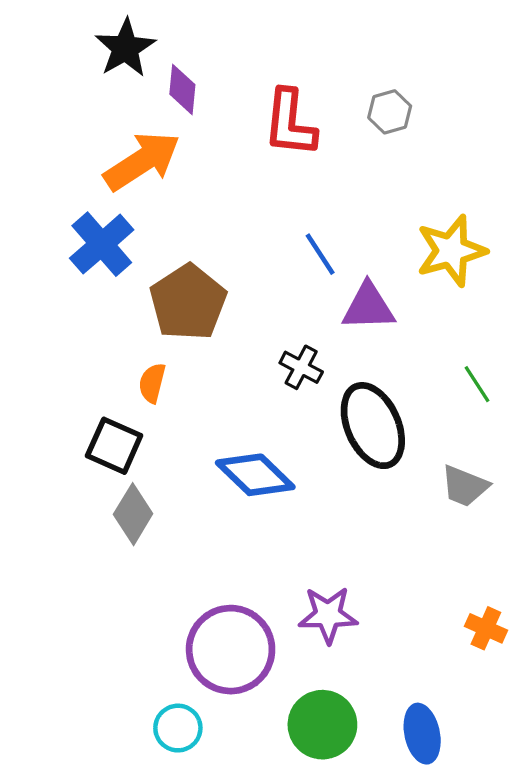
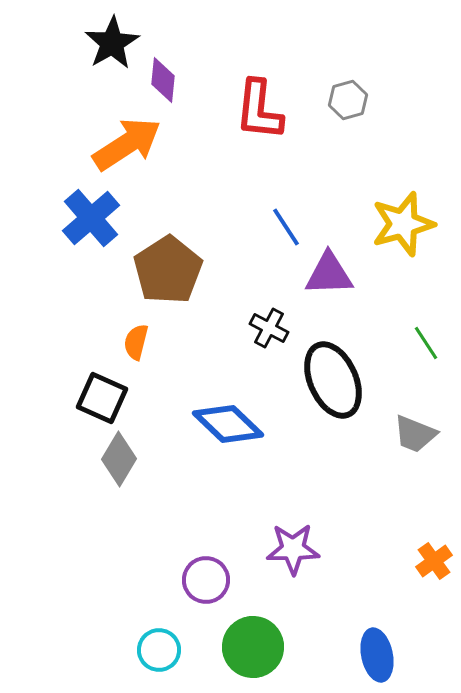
orange cross: (486, 628) -> (434, 561), turned 30
purple circle: (231, 650) -> (206, 580), size x0.6
green circle: (322, 725) -> (253, 647), moved

